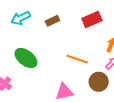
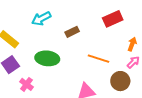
brown rectangle: (52, 21) -> (72, 32), moved
green ellipse: (26, 58) -> (47, 58), turned -30

